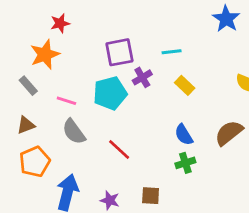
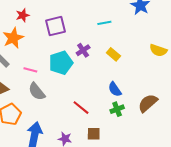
purple square: (119, 52) -> (55, 26), moved
cyan line: (172, 52) -> (104, 23), moved
brown semicircle: (229, 133) -> (148, 103), moved
red line: (119, 149) -> (81, 108), moved

